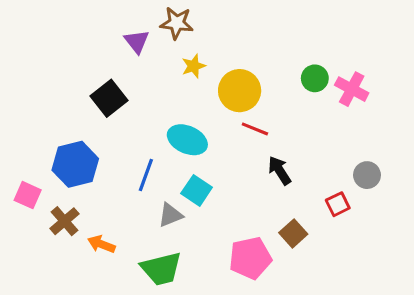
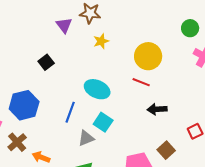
green circle: (315, 78) -> (190, 28), moved
yellow circle: (240, 91) -> (148, 56), moved
black square: (109, 98) -> (46, 62), size x0.7
black arrow: (279, 170) -> (157, 109), turned -60

